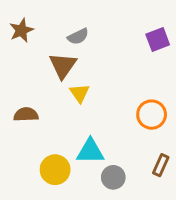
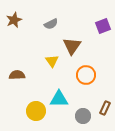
brown triangle: (63, 66) -> (72, 46), moved
orange circle: (152, 115) -> (86, 75), moved
gray circle: (113, 177) -> (83, 116), moved

